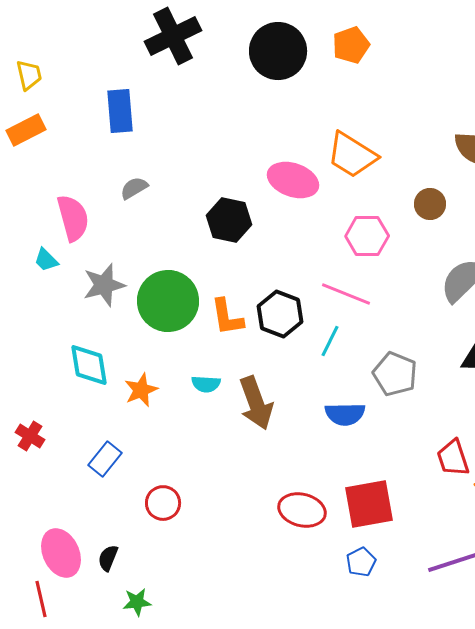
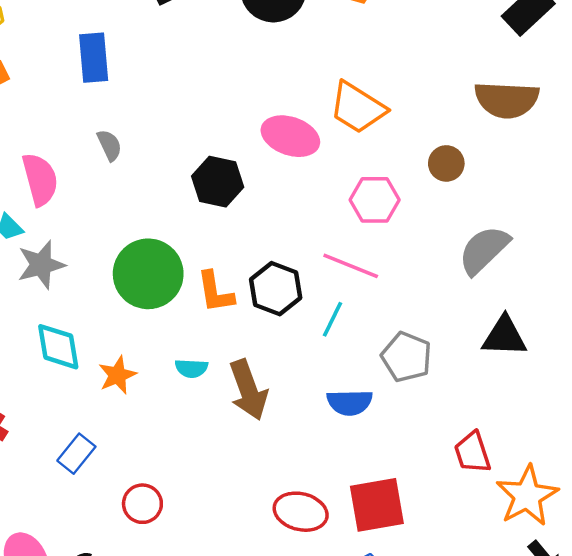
gray semicircle: (134, 188) -> (109, 145), turned 96
gray star: (104, 285) -> (41, 265), moved

